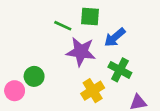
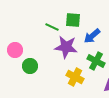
pink circle: (15, 91) -> (15, 50), moved
yellow cross: (93, 91) -> (75, 77), turned -30

